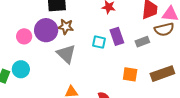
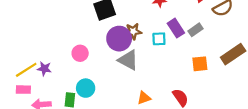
brown star: (66, 27) -> (133, 31), moved
purple circle: (46, 30) -> (119, 39), moved
gray rectangle: (142, 42) -> (195, 30), moved

